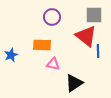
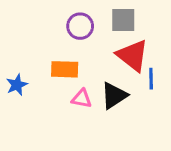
gray square: (94, 15) -> (123, 20), moved
black triangle: (74, 83) -> (114, 96), moved

